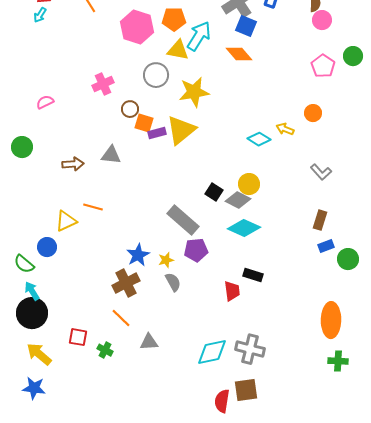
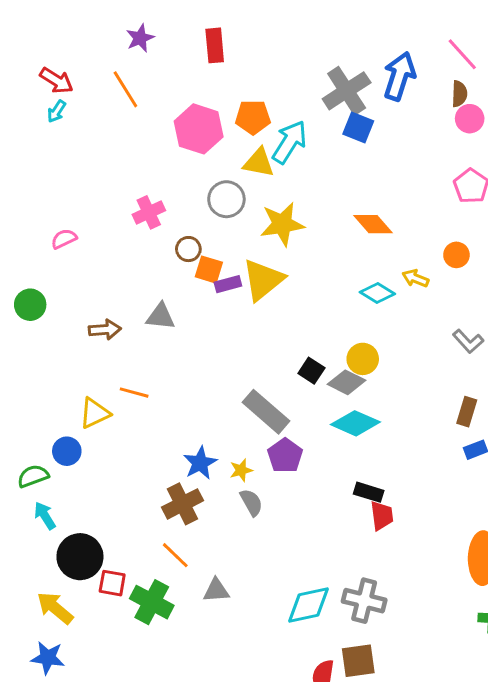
orange diamond: (239, 54) -> (373, 224), moved
purple pentagon: (196, 250) -> (285, 456), turned -30
green semicircle: (24, 264) -> (33, 476), turned 120
red trapezoid: (232, 291) -> (382, 516), moved
black circle: (32, 313) -> (80, 557), moved
green cross: (105, 350) -> (152, 602), size x1.8

